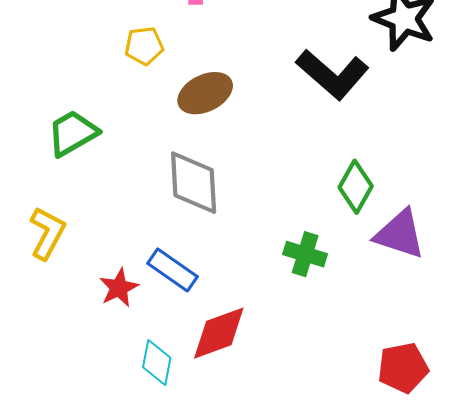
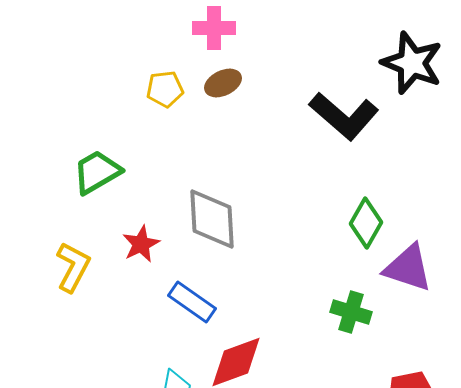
brown ellipse: (205, 93) -> (223, 83), moved, size x0.7
green cross: (305, 254) -> (351, 312), moved
red star: (119, 288) -> (141, 244), moved

